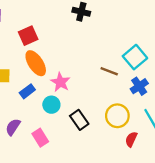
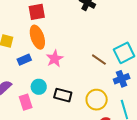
cyan circle: (51, 105) -> (39, 87), moved
black rectangle: (79, 120) -> (63, 95), turned -54

